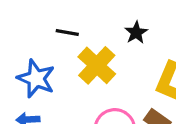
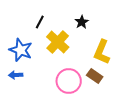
black line: (67, 33) -> (40, 22), turned -72

